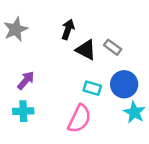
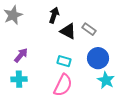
cyan rectangle: (92, 88) -> (64, 61), moved

